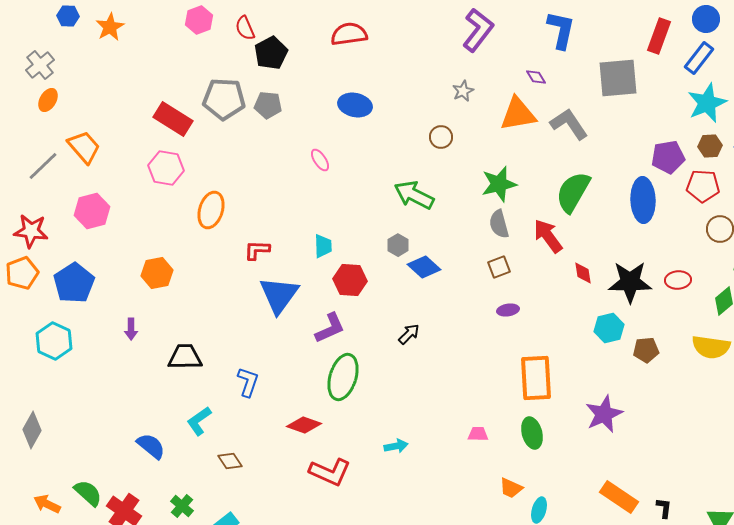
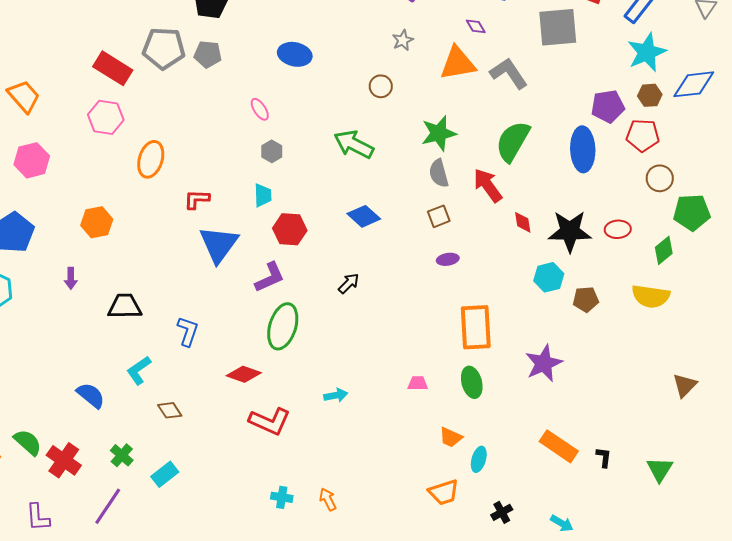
gray hexagon: (398, 245) -> (272, 151), moved

